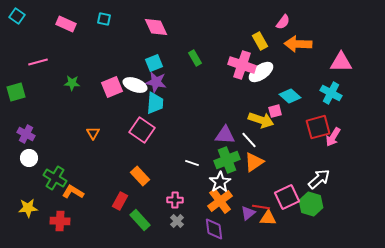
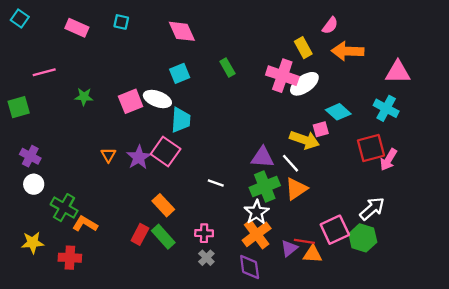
purple star: (156, 82) -> (139, 157), moved, turned 30
white line: (192, 163) -> (216, 183), moved
green rectangle: (140, 220) -> (163, 237), moved

